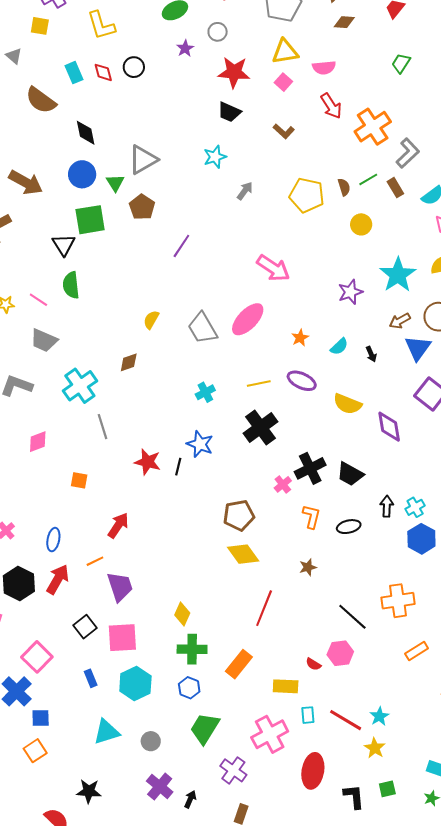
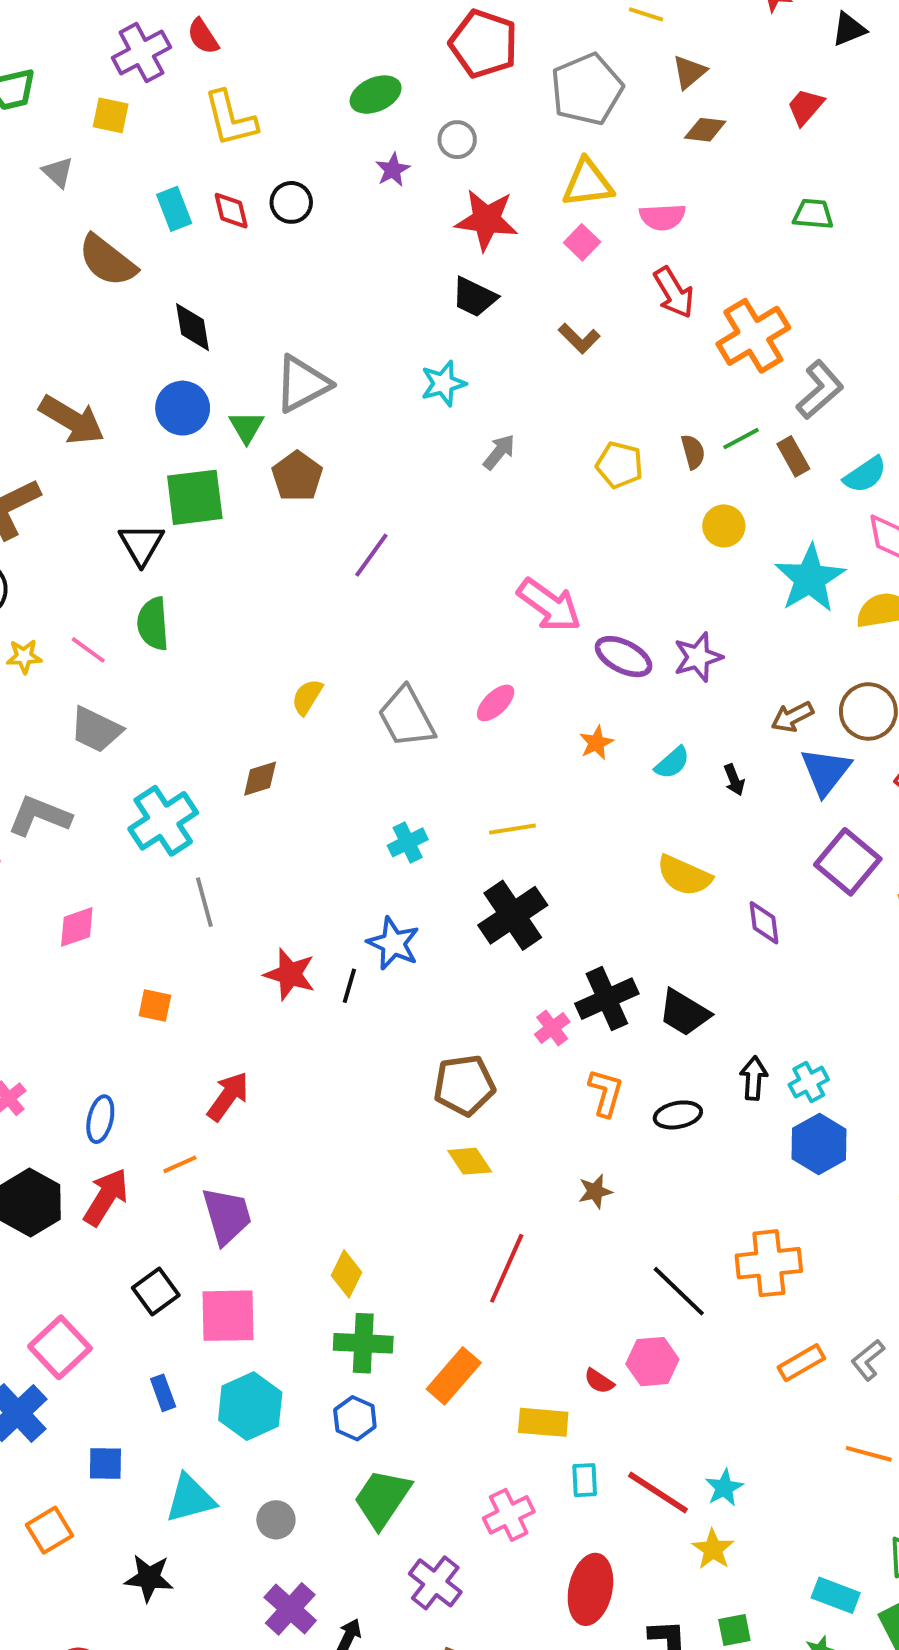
green trapezoid: (401, 63) -> (813, 214), turned 60
yellow pentagon: (307, 195) -> (620, 465), size x0.7
cyan star: (398, 275) -> (810, 579), moved
pink ellipse: (248, 319) -> (496, 703), size x0.6
purple ellipse: (302, 381) -> (623, 657), moved
purple diamond: (389, 427) -> (764, 923), size x0.7
yellow diamond: (243, 554) -> (470, 1161), size x0.7
blue square: (41, 718) -> (105, 1464), moved
pink cross: (270, 734) -> (509, 1515), size x0.7
black star: (89, 791) -> (149, 1578), moved

